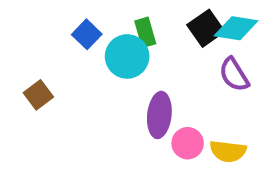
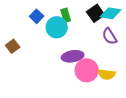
purple ellipse: (159, 115) -> (73, 56), turned 75
pink circle: (188, 143) -> (87, 70), size x1.5

